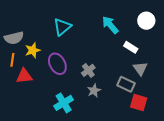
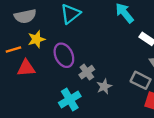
gray semicircle: (14, 38) -> (25, 16), moved
orange line: (12, 60) -> (13, 49), turned 64
gray cross: (88, 70) -> (87, 72), moved

